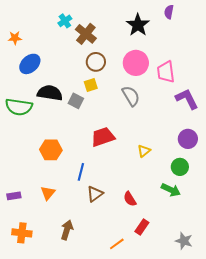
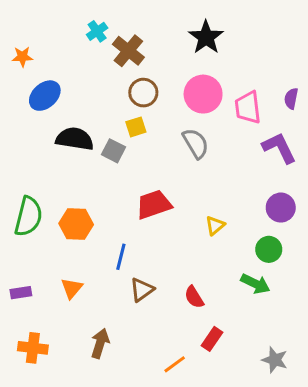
purple semicircle: (169, 12) -> (291, 99), moved
green semicircle: (19, 107) -> (28, 216), moved, turned -84

